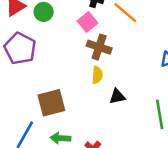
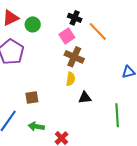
brown square: (51, 103) -> (32, 98), size x0.6

